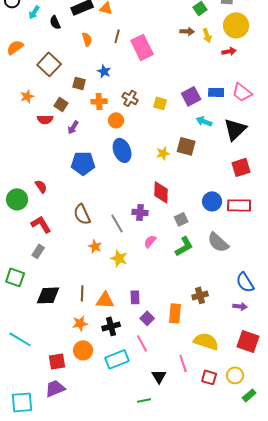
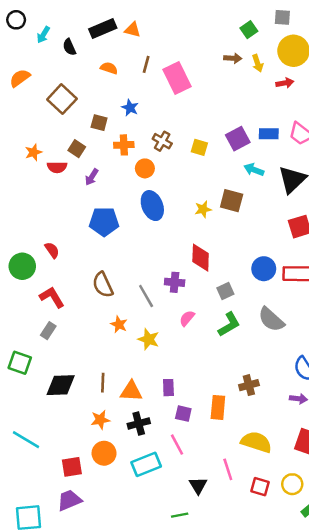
orange semicircle: (87, 39) -> (109, 68), turned -56
orange star: (27, 96) -> (33, 152), moved
purple square: (147, 318) -> (183, 414), turned -32

